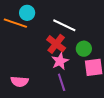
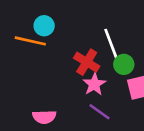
white line: (64, 25) -> (111, 44), moved, turned 50
purple line: (62, 82) -> (100, 112), turned -30

